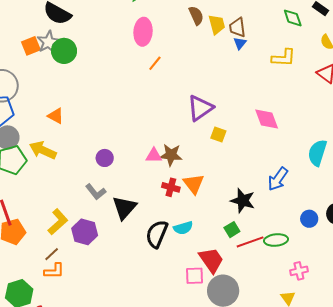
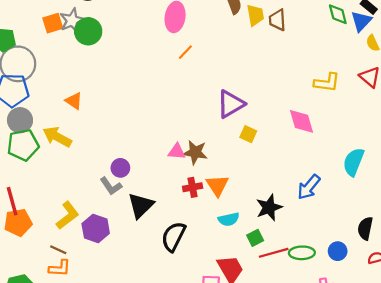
blue triangle: (240, 43) -> (361, 21), moved, size x1.5
yellow L-shape: (284, 58) -> (327, 82), moved
purple circle: (105, 158) -> (120, 168), moved
red cross: (171, 187) -> (193, 187), turned -30
black star: (243, 201) -> (269, 208), turned 30
blue circle: (309, 219) -> (338, 251), moved
cyan semicircle: (183, 228) -> (229, 219), moved
brown line: (52, 254) -> (58, 250), turned 63

